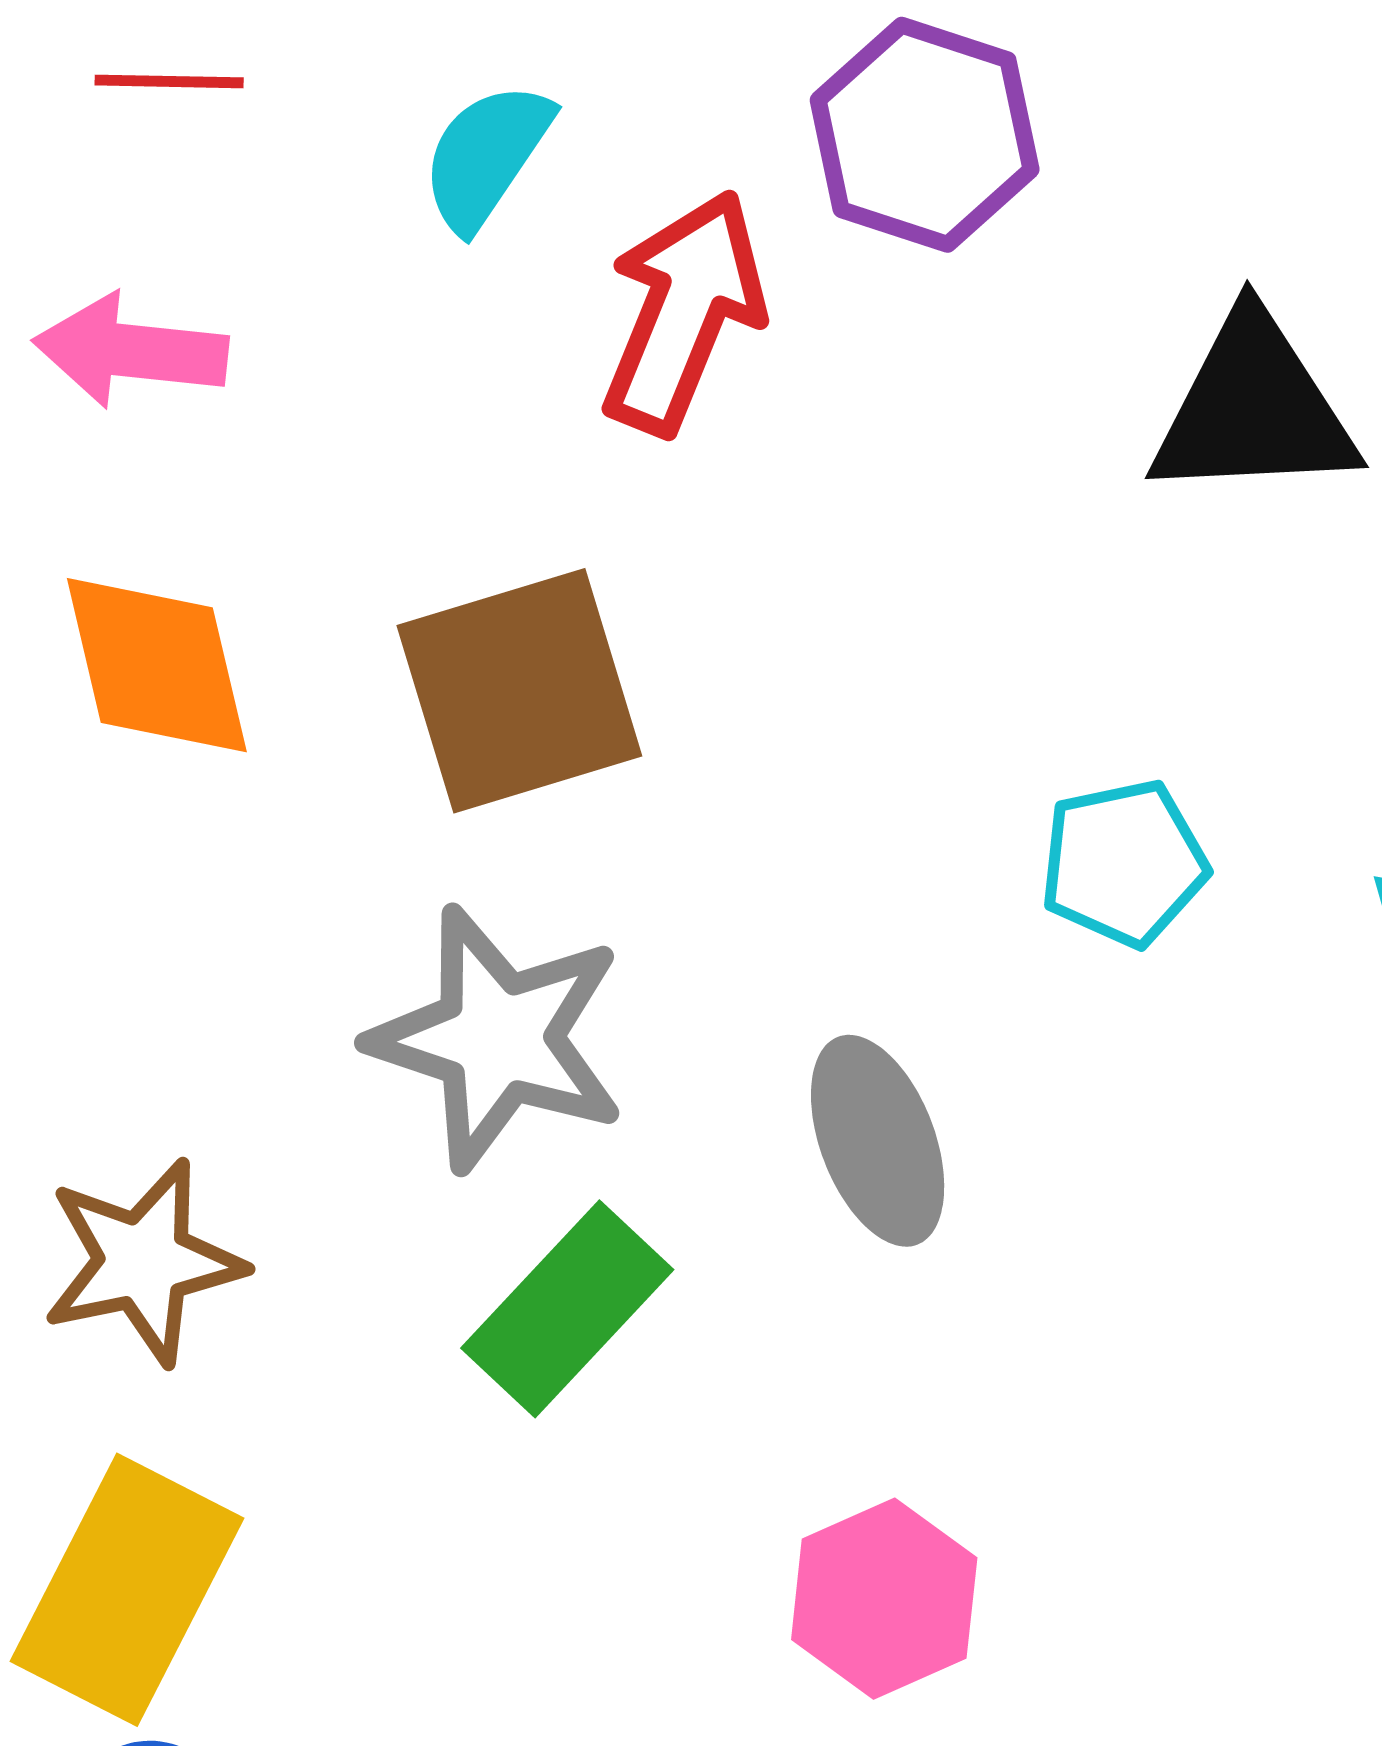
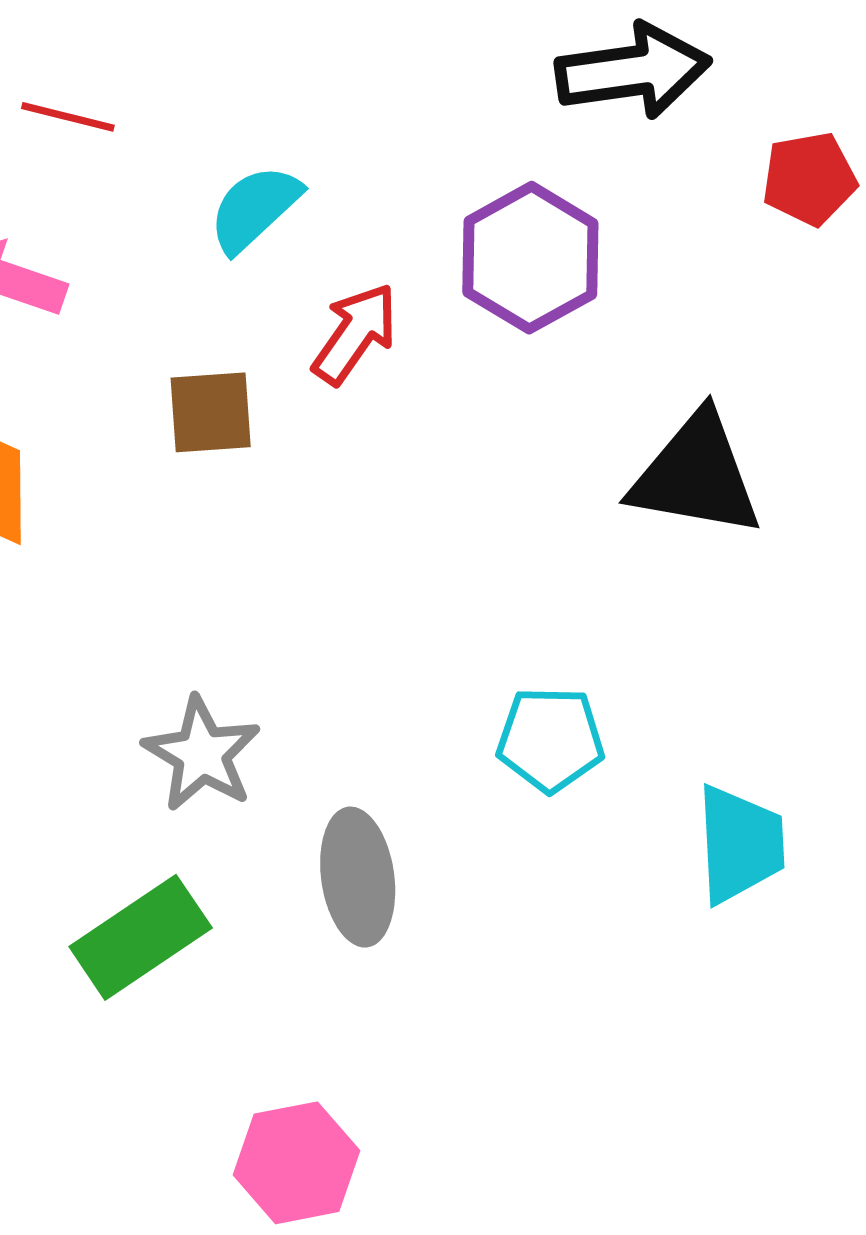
red arrow: (684, 312) -> (355, 334), size x0.7
brown square: (519, 691) -> (211, 412), moved, size x0.6
gray star: (498, 1038) -> (202, 754), moved, size x0.7

